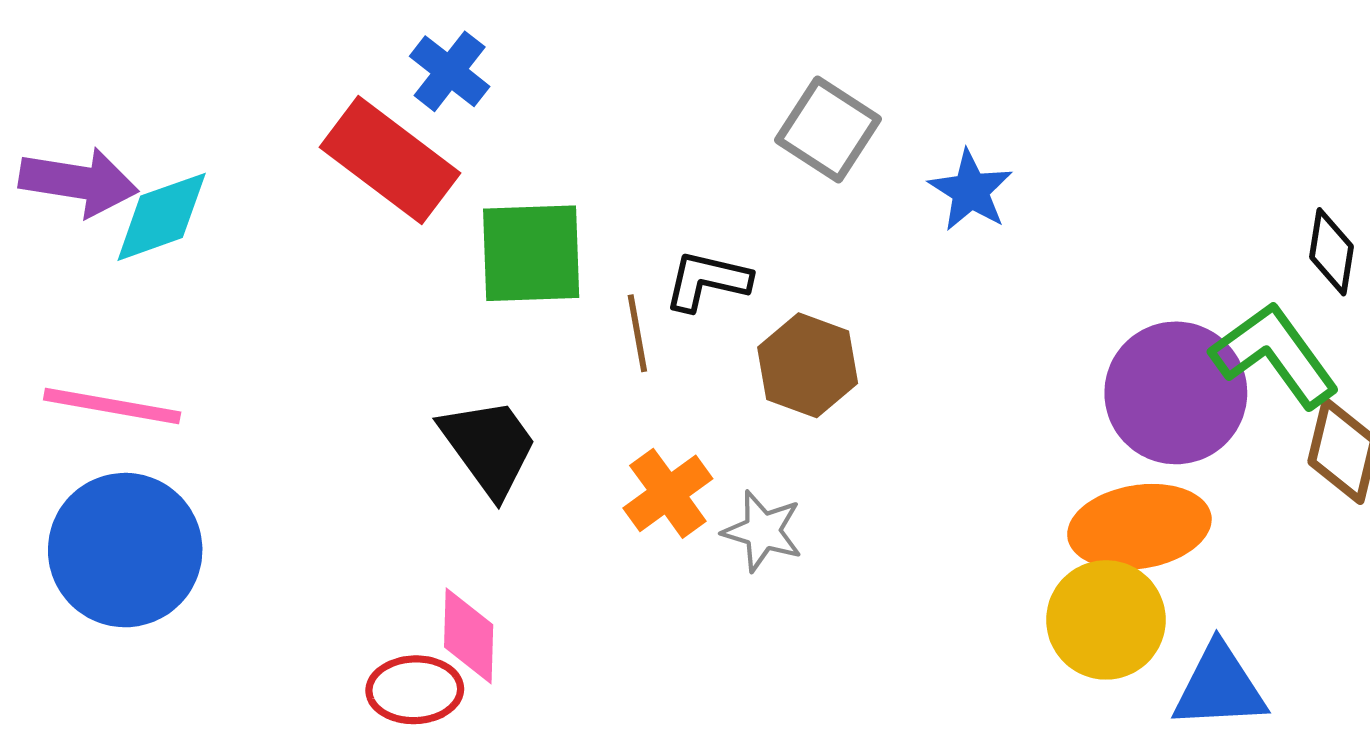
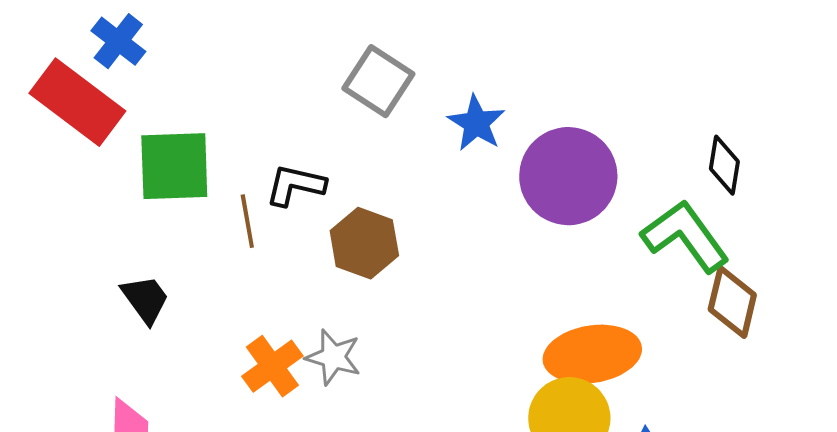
purple circle: (1176, 393) -> (568, 176), moved
black trapezoid: (489, 447) -> (145, 299), size x0.7
orange cross: (668, 493) -> (272, 366), moved

